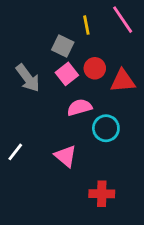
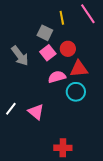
red triangle: (123, 81) -> (79, 69), moved
pink triangle: (66, 156) -> (36, 112), moved
red cross: (102, 194) -> (63, 148), moved

